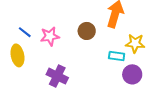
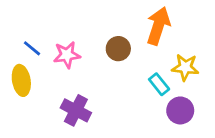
cyan rectangle: (117, 56) -> (159, 84), turned 42

